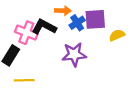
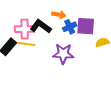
pink cross: (26, 33) -> (25, 29), turned -30
yellow line: (24, 80) -> (26, 44), moved

